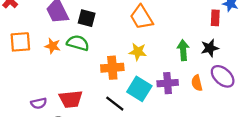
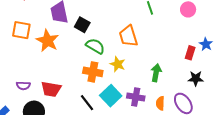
green semicircle: (78, 43) -> (95, 46), moved
orange star: (53, 46) -> (48, 41), size x1.6
black star: (210, 48) -> (196, 78), moved

